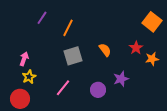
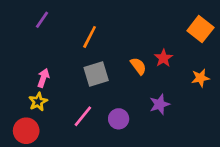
purple line: (42, 18) -> (42, 20), moved
red star: (136, 48) -> (163, 58), moved
pink arrow: (24, 59) -> (43, 78), moved
purple circle: (98, 90) -> (119, 119), moved

